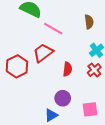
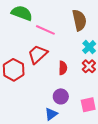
brown semicircle: (89, 22) -> (79, 20), size x1.5

